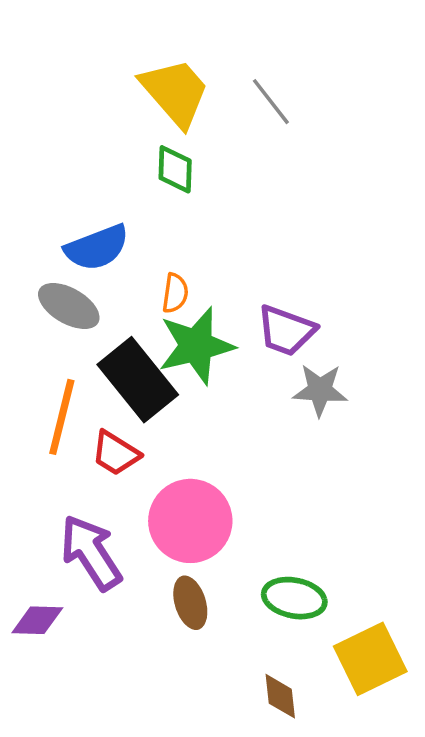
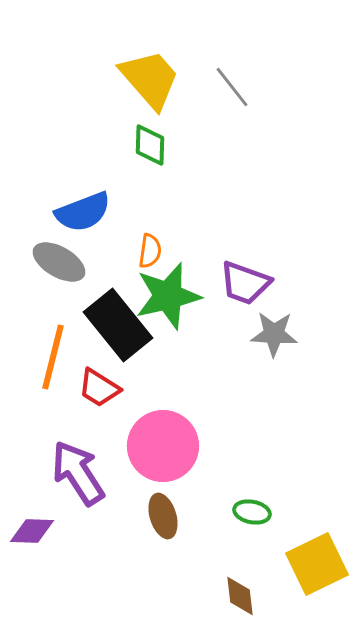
green ellipse: (294, 598) -> (252, 512), size x0.7

